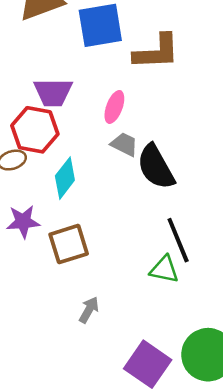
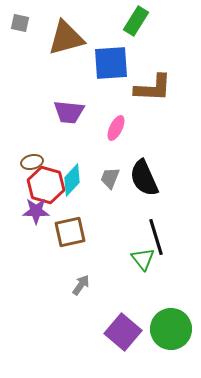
red hexagon: (35, 130) -> (46, 185), moved
gray trapezoid: (124, 144) -> (110, 178), moved, turned -100
green triangle: (164, 269) -> (143, 259), turned 35

